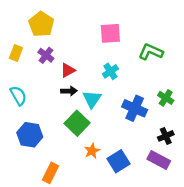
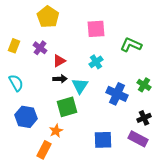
yellow pentagon: (41, 24) -> (48, 17), moved
green square: (77, 123) -> (67, 107), turned 30
orange star: (92, 151) -> (56, 131), moved
blue square: (118, 161) -> (103, 140), turned 30

